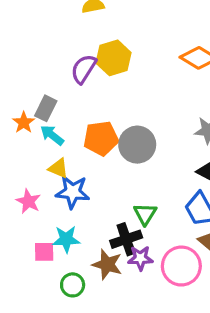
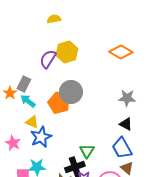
orange pentagon: (101, 138) -> (59, 103), turned 30
gray circle: (137, 145) -> (71, 92), moved
blue star: (73, 192) -> (41, 137), turned -30

